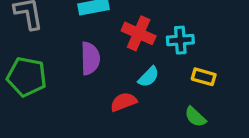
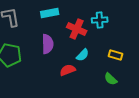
cyan cross: (180, 40) -> (100, 20), moved

